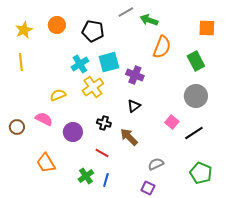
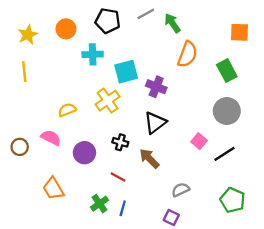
green arrow: (149, 20) -> (172, 23), turned 36
black pentagon: (93, 31) -> (108, 21), moved
cyan cross: (80, 64) -> (93, 54), moved, turned 30
black triangle: (134, 106) -> (155, 123), size x1.5

